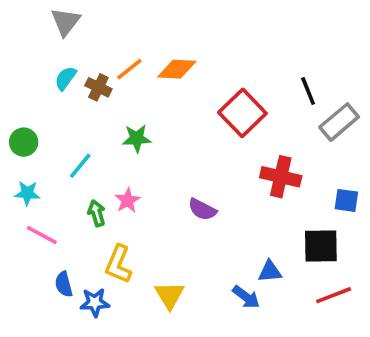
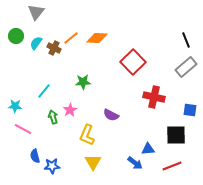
black line: (308, 91) -> (186, 40), moved
green star: (137, 138) -> (83, 82), moved
green circle: (24, 142) -> (16, 36), moved
yellow L-shape: (118, 264) -> (87, 135), moved
red line: (334, 295) -> (172, 166), moved

